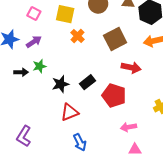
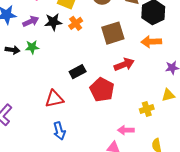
red arrow: (131, 67) -> (124, 64), turned -42
black star: (60, 84) -> (53, 22), moved
pink arrow: (128, 127) -> (126, 130), moved

